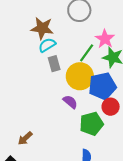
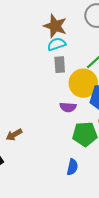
purple semicircle: (70, 102) -> (68, 107), turned 133

